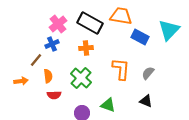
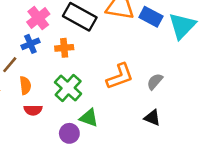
blue rectangle: (140, 37) -> (151, 17), moved
orange cross: (86, 48) -> (64, 48), moved
orange L-shape: (121, 69) -> (120, 76), turned 65
green triangle: (108, 105) -> (89, 118), moved

